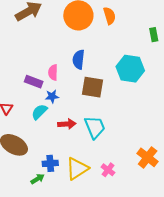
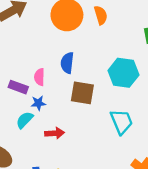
cyan trapezoid: (95, 127) -> (121, 122), moved

